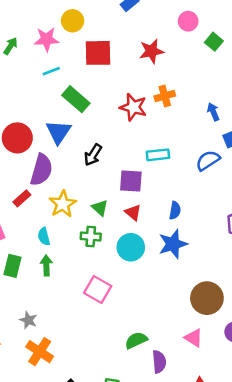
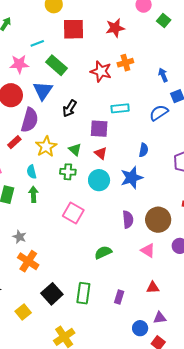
pink star: (47, 39) -> (19, 64), moved
blue semicircle: (175, 210) -> (144, 150), moved
purple semicircle: (159, 362) -> (128, 219), moved

